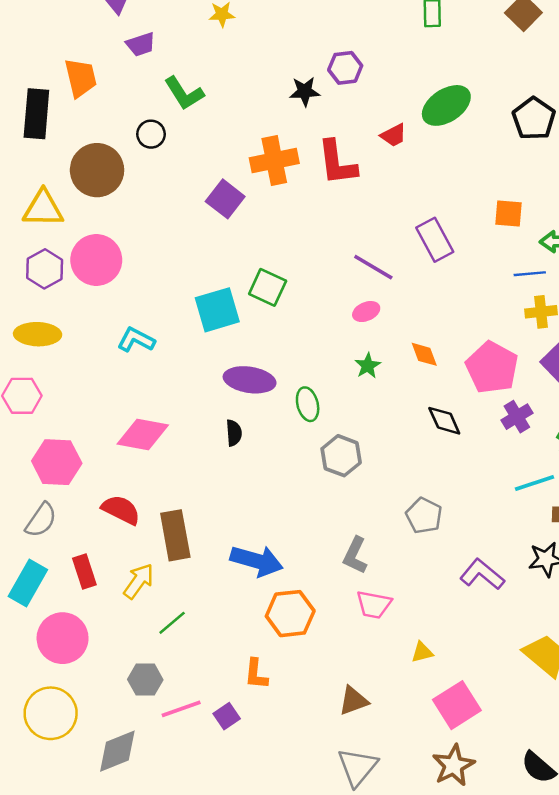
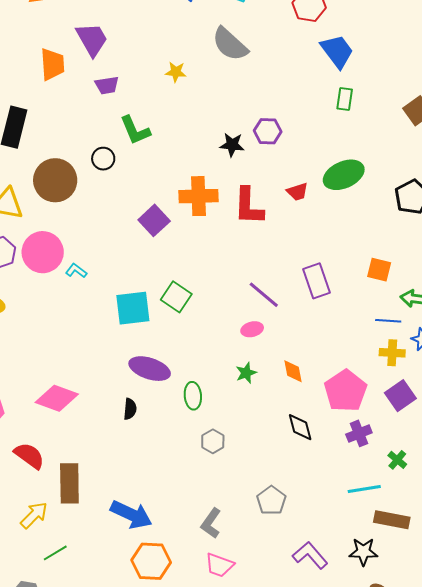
orange trapezoid: (81, 78) -> (52, 64), moved
cyan L-shape: (136, 340) -> (76, 271), moved, size x0.7
gray hexagon: (341, 456) -> (213, 441), size x0.7

